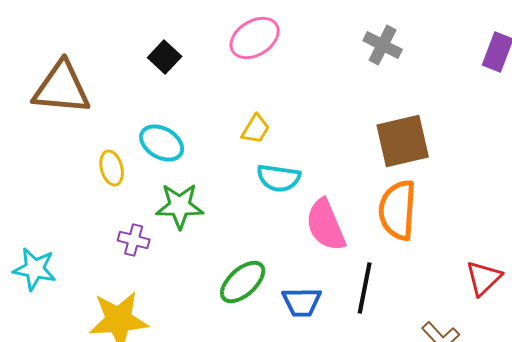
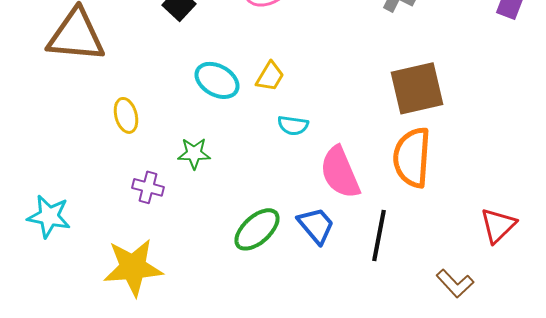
cyan ellipse: (162, 143) -> (217, 80), moved
cyan semicircle: (279, 178) -> (293, 125), size x0.7
green star: (180, 206) -> (194, 153), size x0.7
blue trapezoid: (302, 302) -> (316, 225), moved, turned -129

